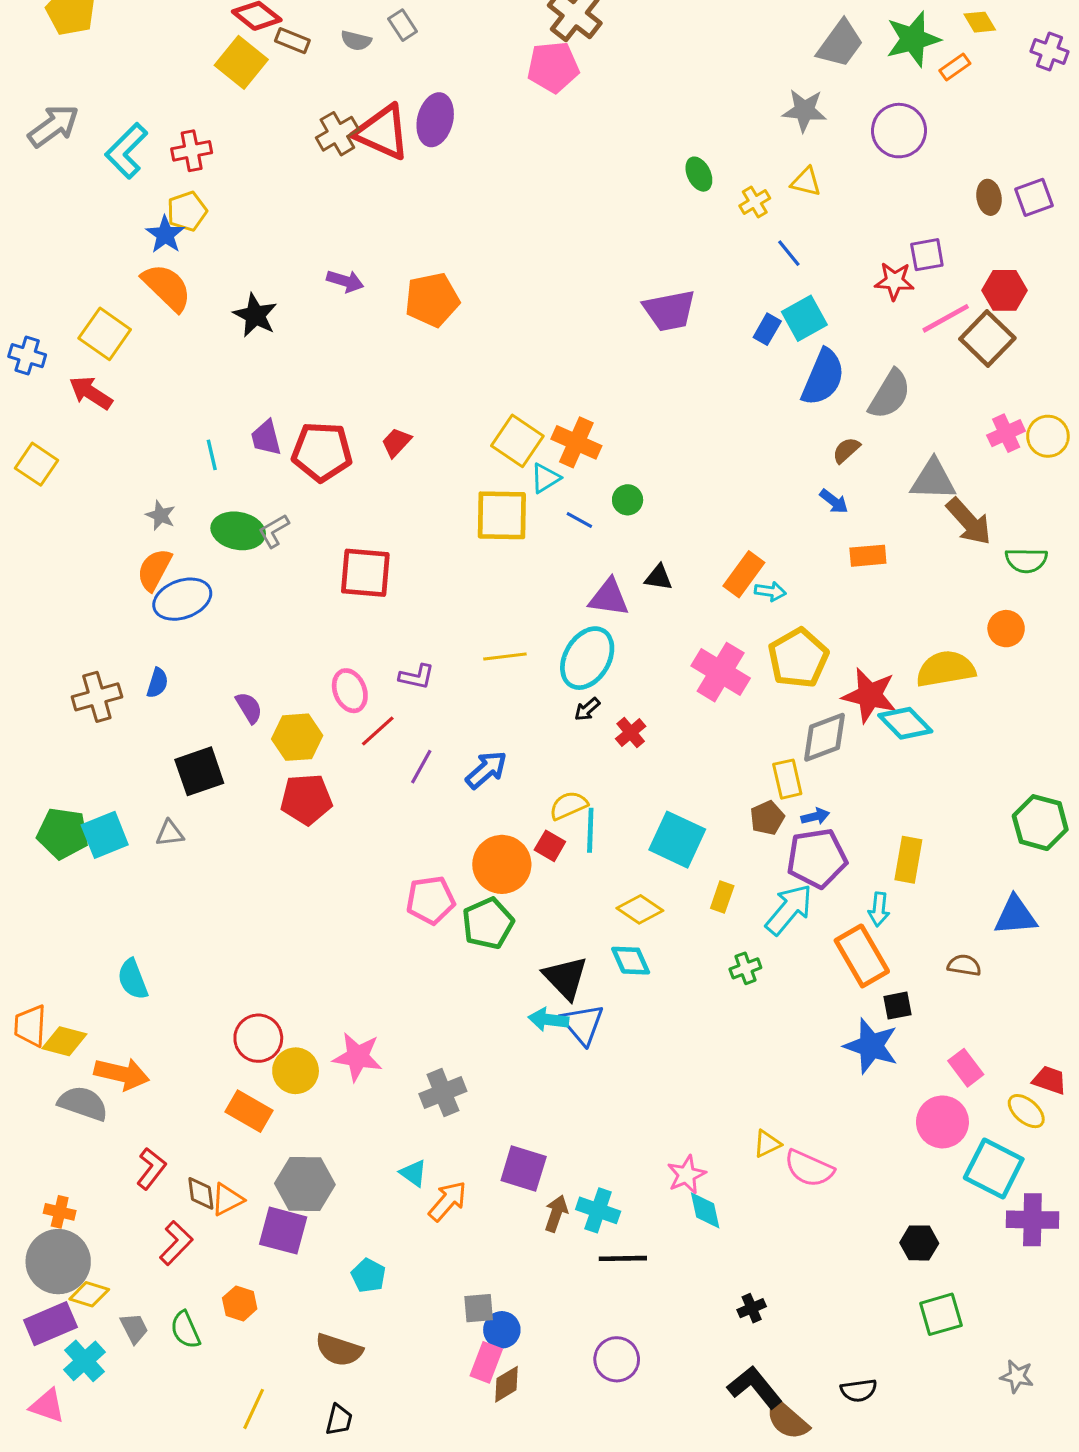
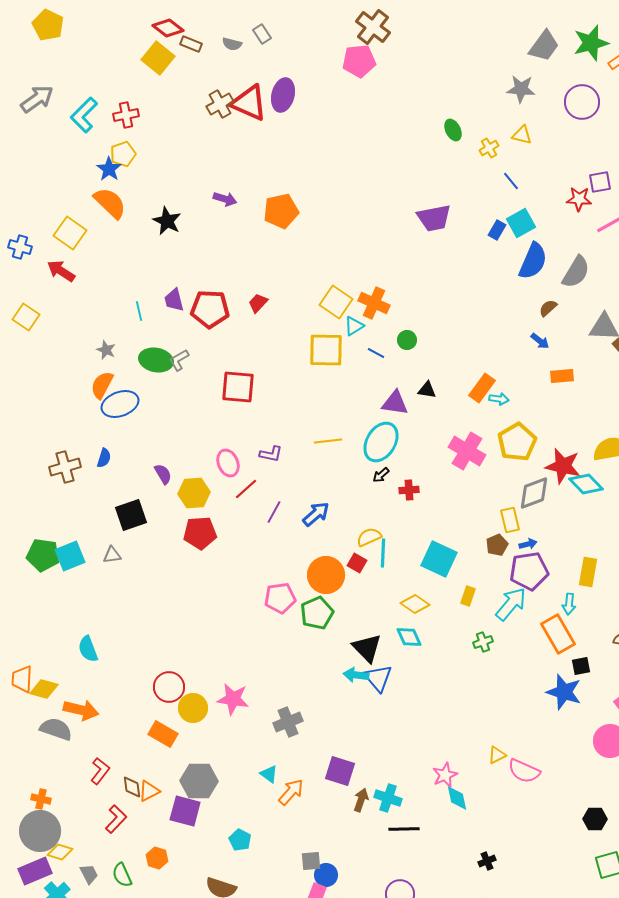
red cross: (631, 733) -> (409, 490), turned 36

